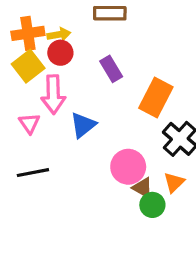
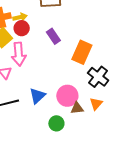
blue triangle: (83, 125) -> (37, 96), moved
brown triangle: (143, 188) -> (77, 108), turned -32
green circle: (152, 205) -> (56, 123), moved

